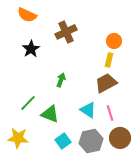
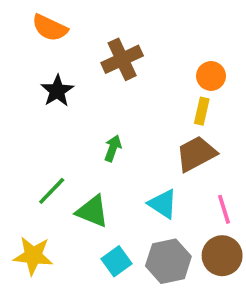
pink line: (110, 113) -> (224, 209), moved

